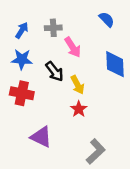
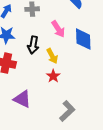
pink arrow: (73, 47) -> (58, 29), moved
black arrow: (55, 71) -> (33, 45), turned 48

